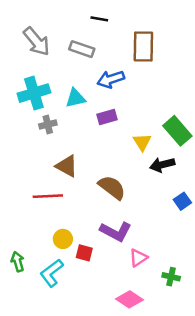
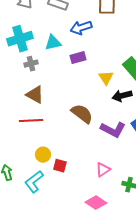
brown triangle: (67, 166) -> (35, 95), moved
purple L-shape: (116, 231) -> (113, 130), moved

